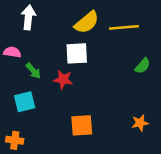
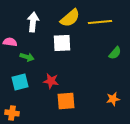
white arrow: (28, 17) -> (33, 22), moved
green arrow: (33, 71) -> (27, 57), turned -32
red star: (63, 79) -> (51, 81), moved

